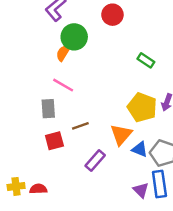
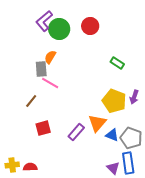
green circle: (74, 37) -> (59, 29), moved
gray rectangle: (48, 109) -> (41, 69), moved
brown line: (80, 126) -> (31, 101), moved, turned -32
purple rectangle: (95, 160) -> (76, 132), moved

